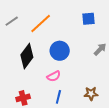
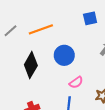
orange line: (41, 23) -> (41, 29), turned 30
pink semicircle: (54, 76) -> (76, 82), moved

